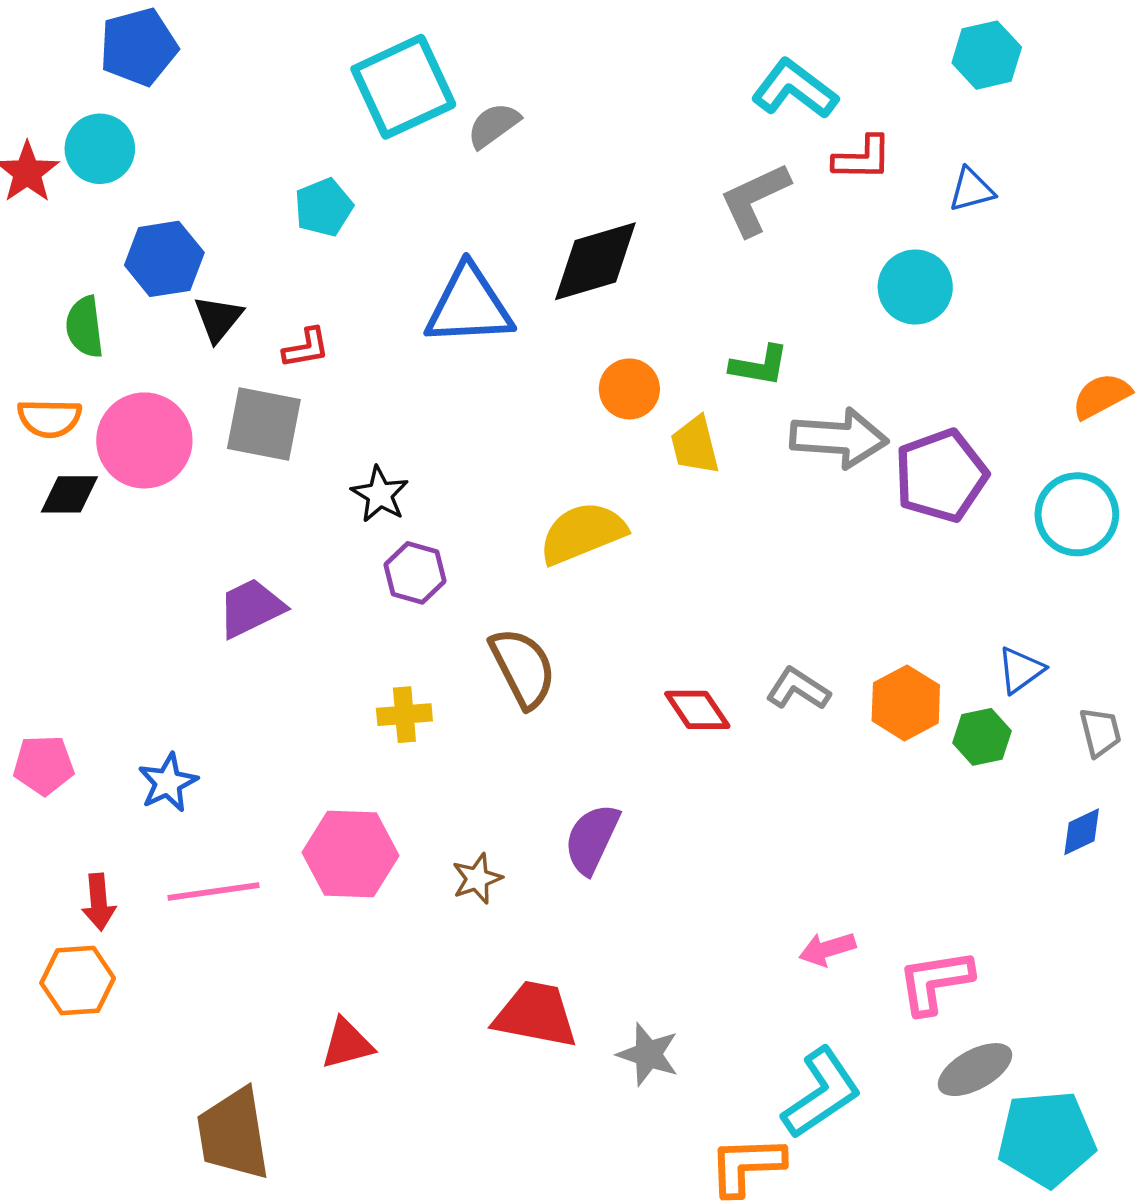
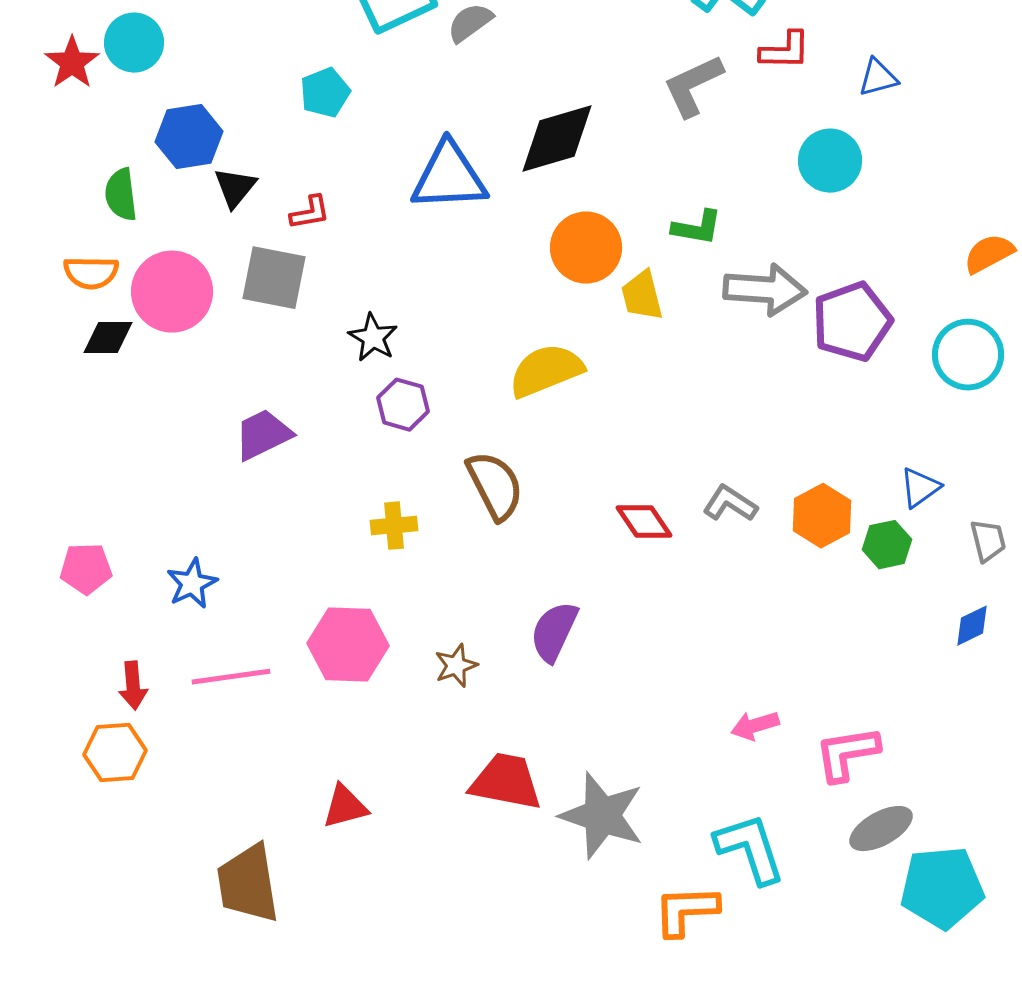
orange circle: (629, 389) -> (586, 248), size x1.4
gray star: (648, 1054) -> (602, 816), size x1.6
cyan L-shape: (821, 1093) -> (750, 849), turned -74

